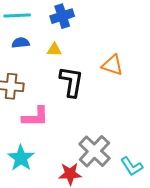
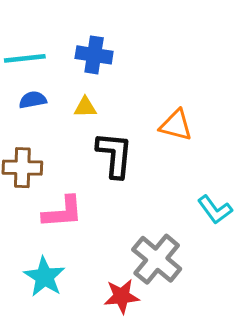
blue cross: (62, 16) -> (94, 55), turned 30
cyan L-shape: (132, 166) -> (215, 210), moved

